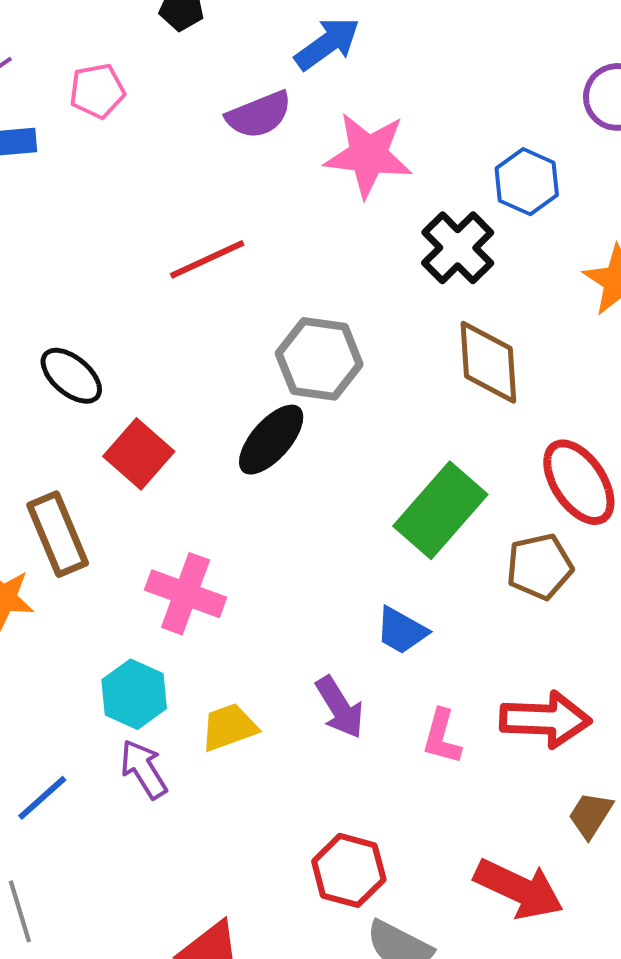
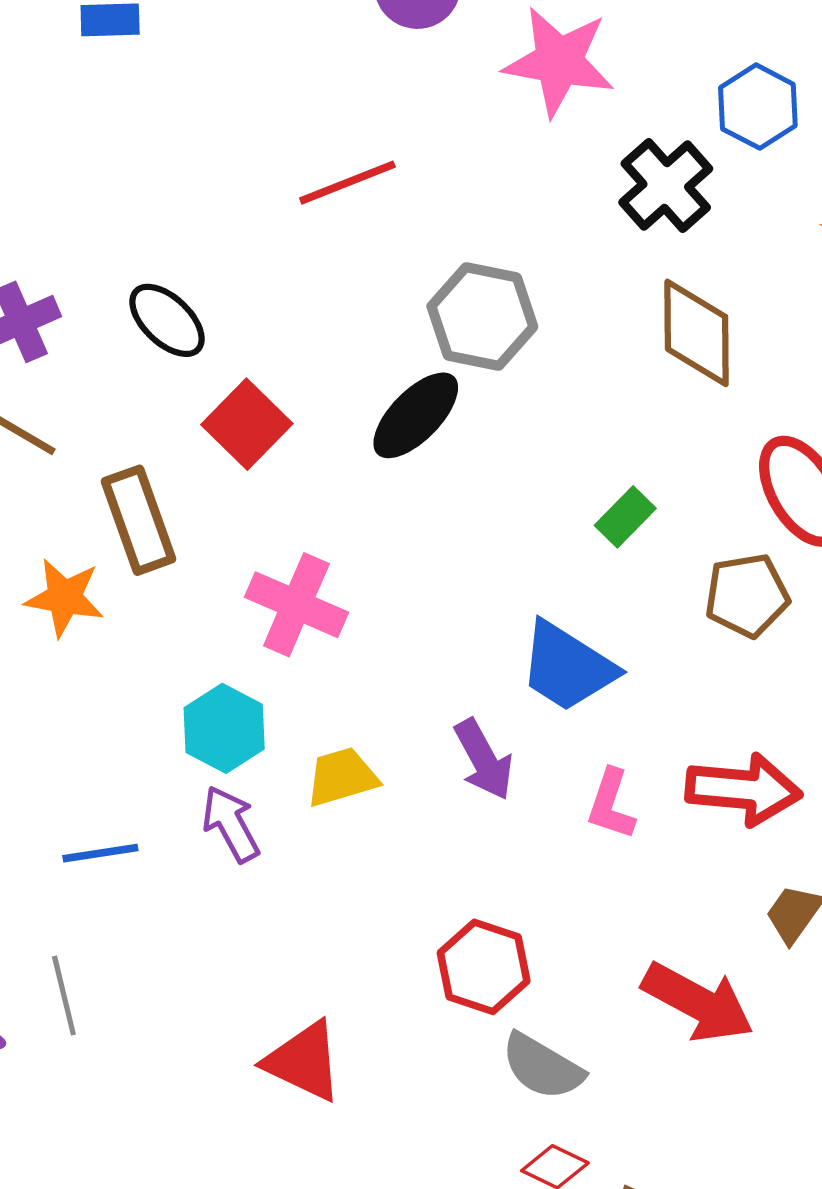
green rectangle: (440, 510) -> (625, 517), size x0.5
blue trapezoid: (401, 631) -> (567, 667), size x1.5
blue line: (42, 798) -> (100, 853), turned 30

